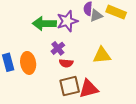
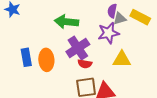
purple star: (67, 21) -> (108, 33), moved
purple cross: (58, 48) -> (78, 48), size x1.6

